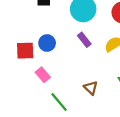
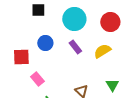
blue circle: (47, 43) -> (45, 43), moved

